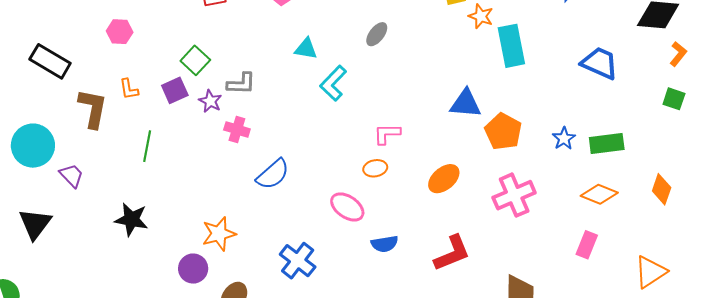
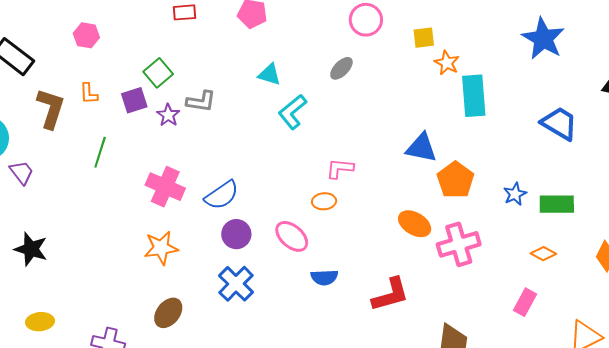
pink cross: (237, 129) -> (165, 187), moved, size x1.5
orange ellipse: (444, 179) -> (415, 224), moved, turned 64
orange diamond: (599, 194) -> (543, 254), size x0.7
black star: (131, 219) -> (31, 249), moved
purple circle: (193, 269) -> (236, 234), moved

